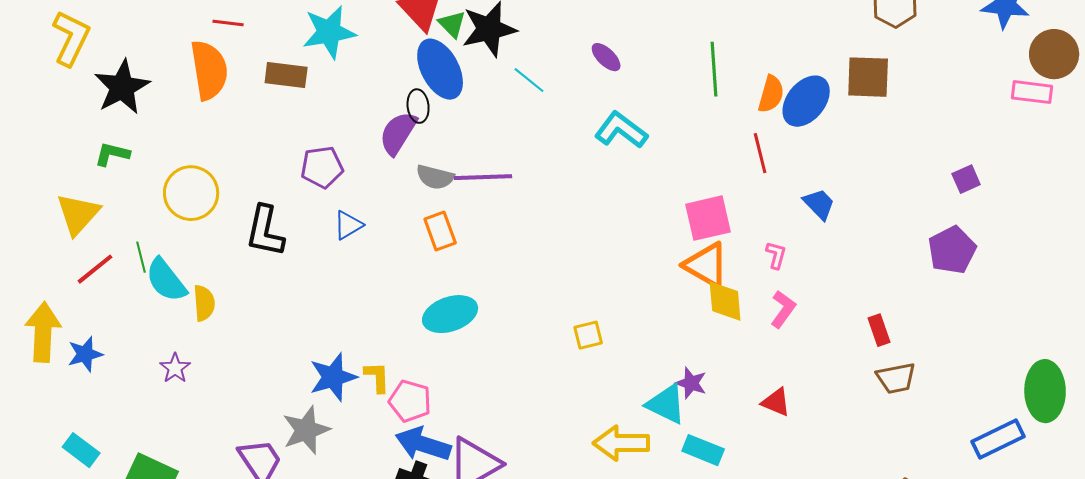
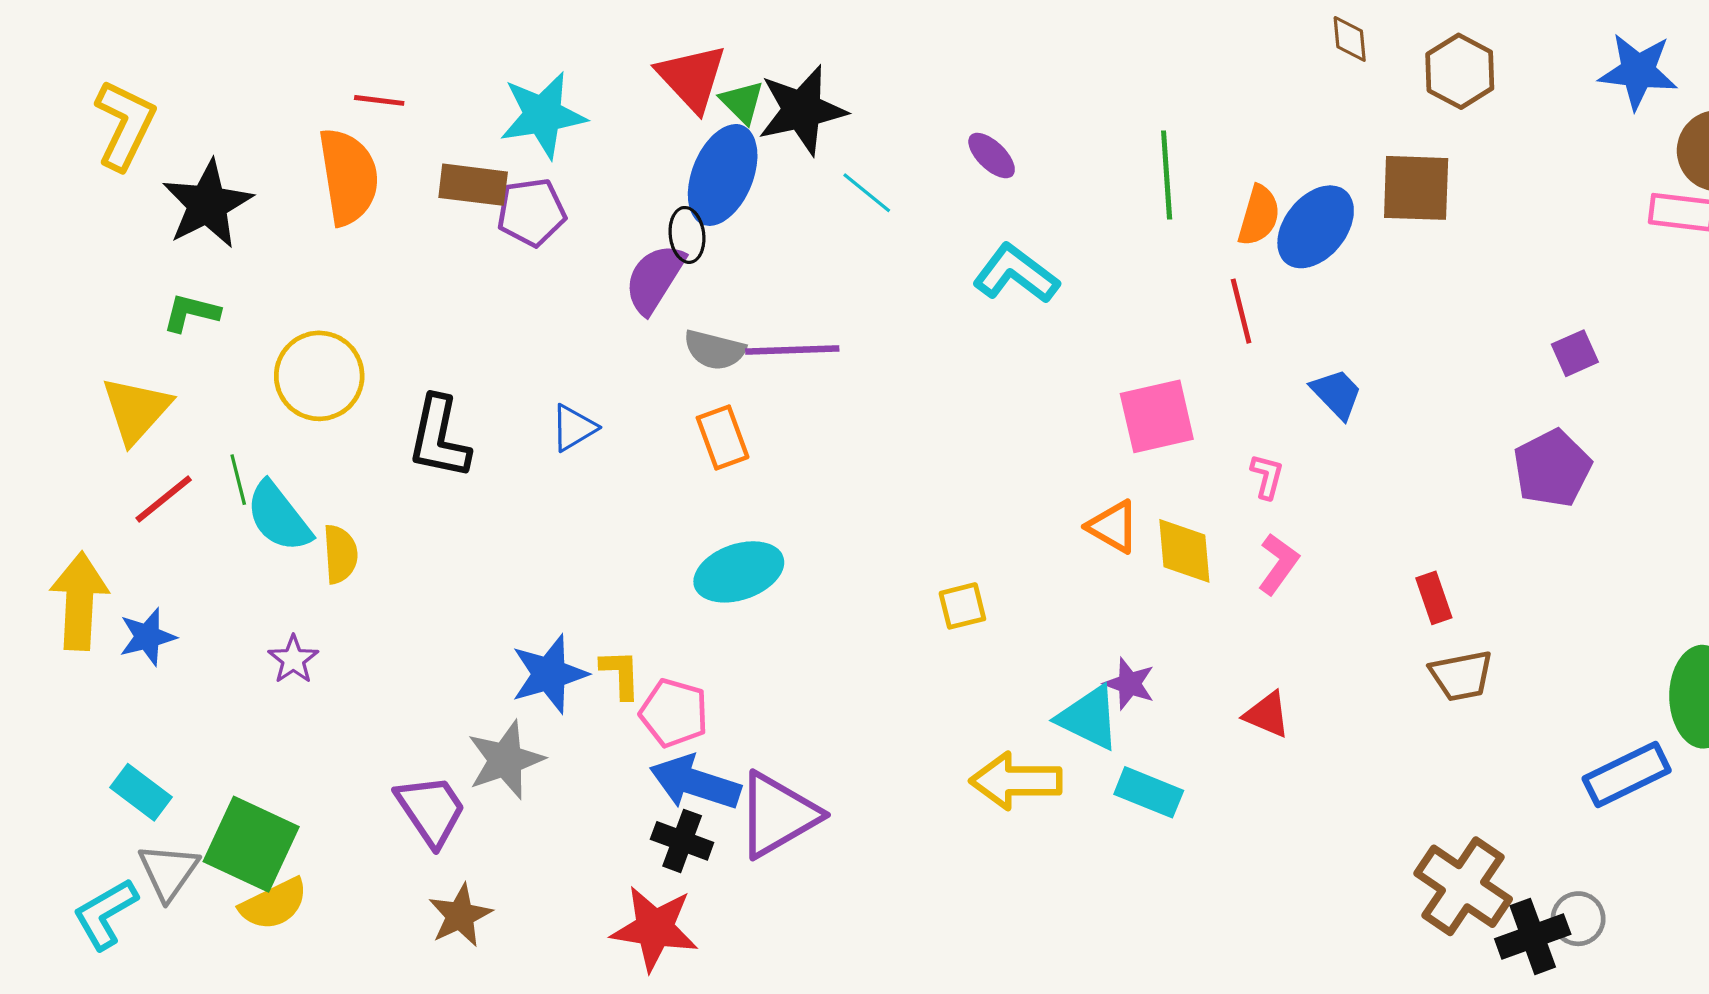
blue ellipse: (440, 69) -> (723, 175), turned 50
purple pentagon: (322, 167) -> (531, 212), moved
orange triangle: (706, 265) -> (1113, 527), moved, size x0.7

